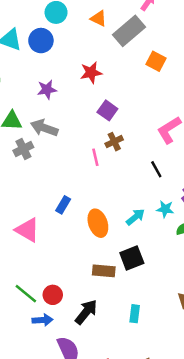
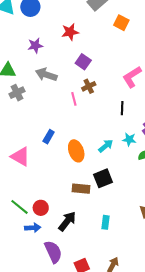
gray arrow: (44, 128) -> (46, 75), moved
black line: (156, 169) -> (122, 108), turned 32

